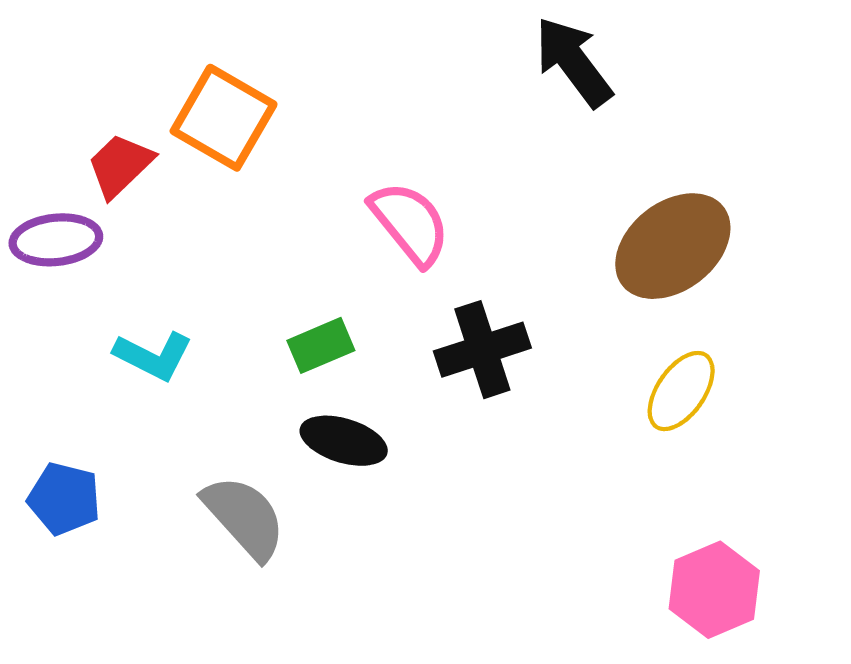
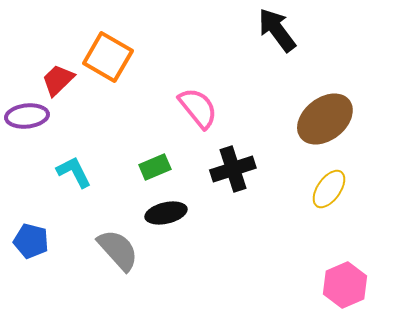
cyan L-shape: (153, 356) -> (74, 172), turned -144
black ellipse: (344, 441) -> (166, 213), turned -30

